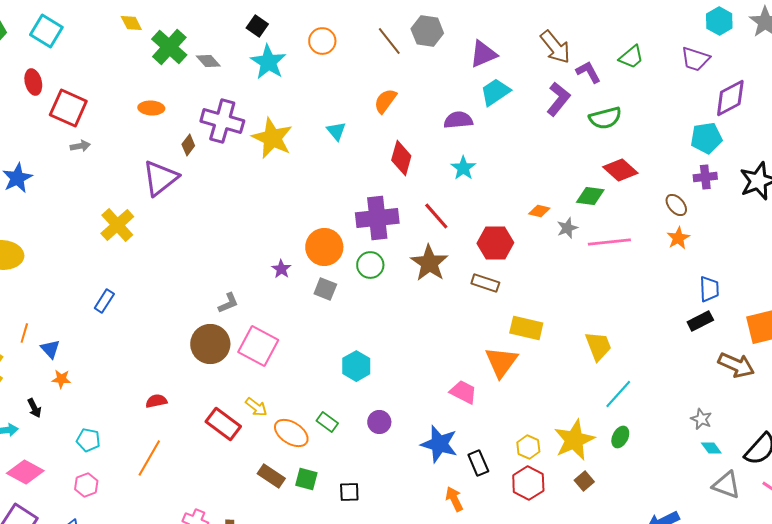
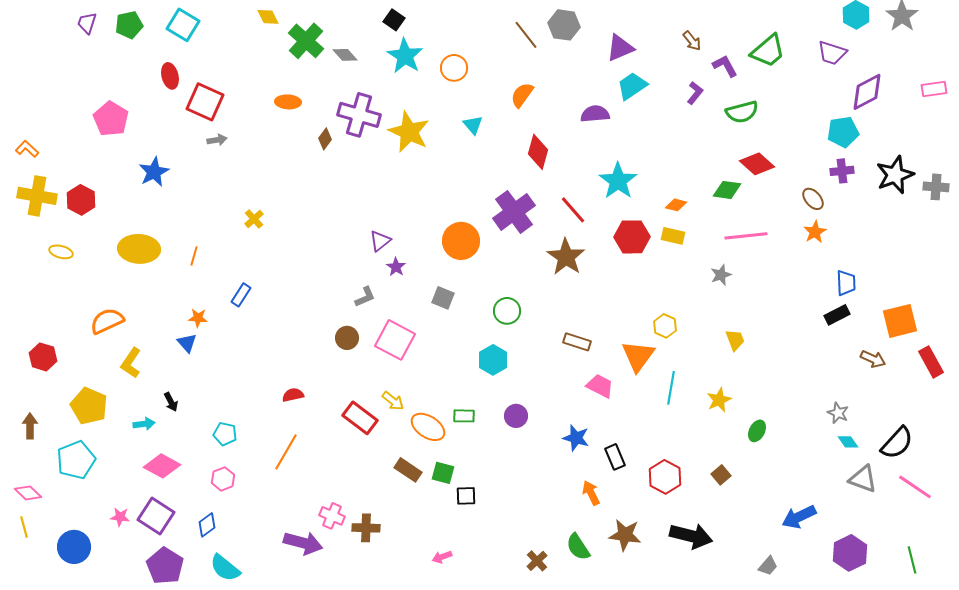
orange circle: (322, 41) -> (454, 68), moved
brown arrow: (555, 47) -> (692, 41), size x0.6
green trapezoid: (631, 57) -> (768, 51), size x1.4
purple L-shape: (558, 99) -> (695, 93), size x0.7
cyan star: (463, 168) -> (618, 181), moved, size x1.5
purple triangle: (160, 178) -> (380, 241), moved, size x0.6
purple cross: (377, 218) -> (514, 212), turned -30
yellow cross: (117, 225) -> (254, 219), size x0.6
gray star: (567, 228) -> (721, 275), moved
green circle: (370, 265) -> (507, 311), moved
purple star: (281, 269) -> (396, 267), moved
brown rectangle: (485, 283) -> (577, 342), moved
gray square: (325, 289) -> (443, 298), moved
yellow rectangle: (526, 328) -> (673, 236), moved, size x0.7
orange line: (24, 333) -> (194, 256), moved
brown circle: (210, 344) -> (347, 338), size x0.6
yellow trapezoid: (598, 346) -> (735, 340), size x0.7
brown arrow: (736, 365) -> (873, 359), size x0.7
orange star: (61, 379) -> (198, 318), moved
cyan line: (618, 394) -> (671, 388), moved, turned -32
green rectangle: (327, 422) -> (464, 416), turned -35
yellow star: (574, 440) -> (719, 400), moved, size x0.6
blue star: (439, 444) -> (576, 438), size x0.7
yellow hexagon: (528, 447) -> (665, 326), moved
black square: (349, 492) -> (466, 496), moved

